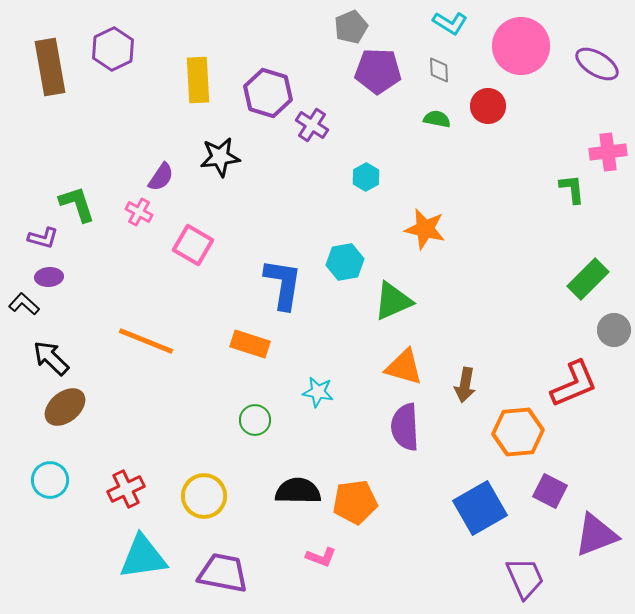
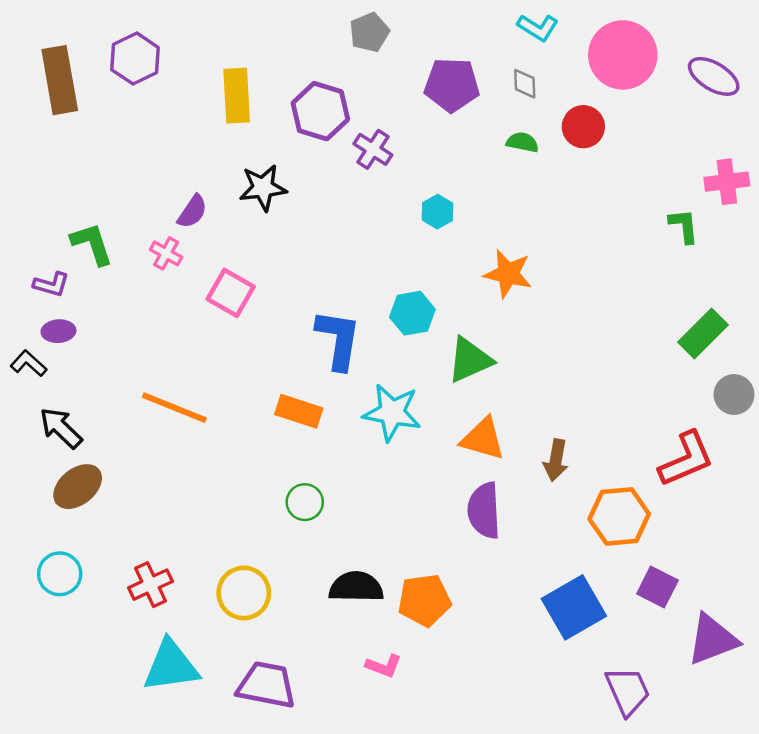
gray pentagon: (351, 27) -> (369, 32), moved
cyan star: (318, 392) -> (392, 412), moved, size x1.6

